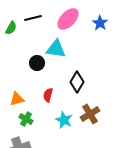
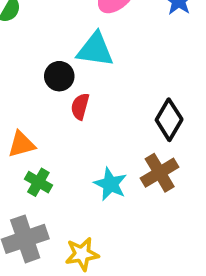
black diamond: (77, 82) -> (169, 120), moved
red semicircle: (48, 95) -> (80, 106), moved

